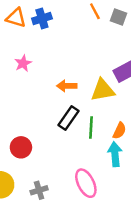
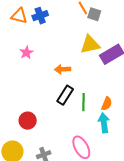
gray square: (118, 17) -> (94, 14), moved
yellow triangle: (103, 90) -> (90, 45), moved

